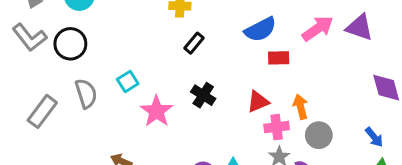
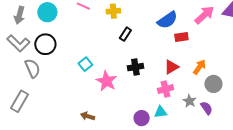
gray semicircle: (86, 94) -> (32, 68), moved
black cross: (203, 95) -> (135, 67), turned -35
orange arrow: (301, 107) -> (199, 67), turned 56
gray rectangle: (42, 111) -> (20, 101), moved
pink cross: (277, 127) -> (165, 89), moved

